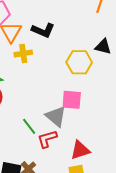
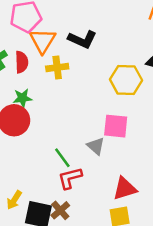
gray triangle: (56, 116) -> (96, 146), size x0.7
red L-shape: (47, 139) -> (70, 178), moved

